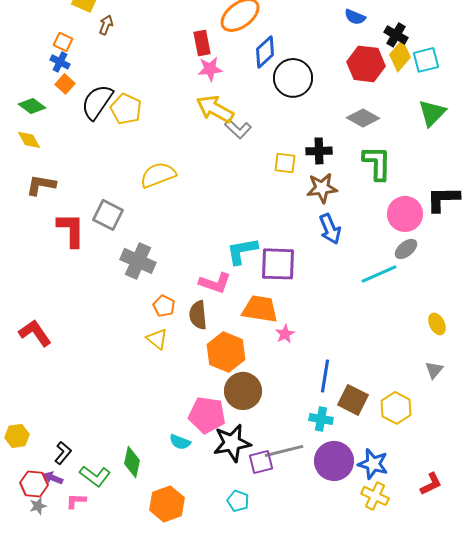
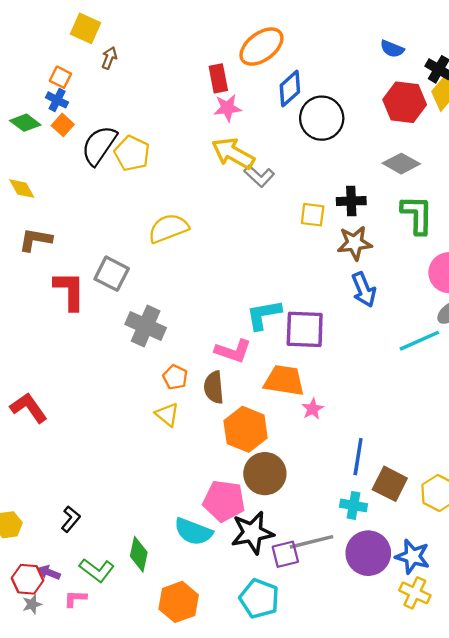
green diamond: (32, 106) -> (25, 123), moved
cyan semicircle: (180, 442) -> (193, 532), size x1.6
black L-shape: (63, 453) -> (71, 519), moved
cyan pentagon: (238, 501) -> (259, 599), size x1.6

